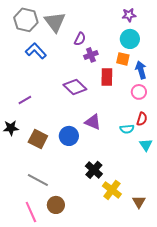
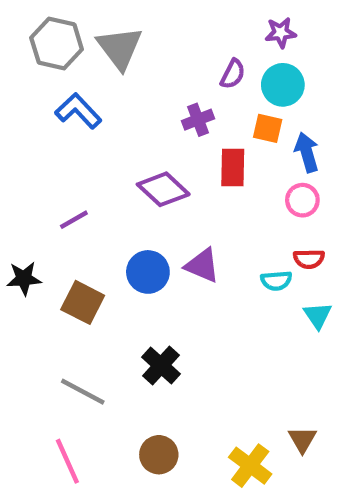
purple semicircle: (80, 39) -> (233, 74), moved
purple line: (25, 100) -> (74, 220), moved
red semicircle: (142, 119) -> (309, 259), turned 72
blue circle: (69, 136) -> (148, 272), moved
black cross: (94, 170) -> (161, 366), moved
yellow cross: (112, 190) -> (250, 466), moved
brown circle: (56, 205) -> (159, 455), moved

